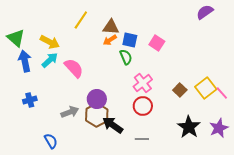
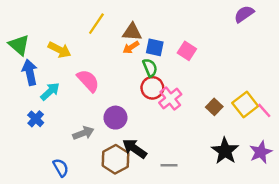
cyan arrow: (50, 60) -> (50, 91), moved
blue cross: (30, 100) -> (36, 119), turned -32
red circle: (143, 106) -> (152, 88), moved
brown hexagon: (97, 115) -> (115, 159), moved

